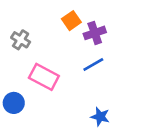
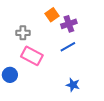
gray cross: (21, 40) -> (23, 33), moved, turned -32

